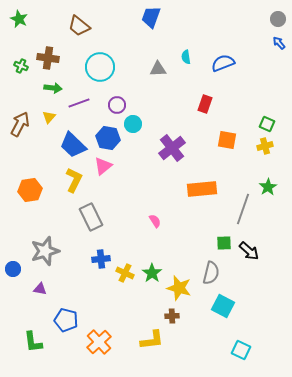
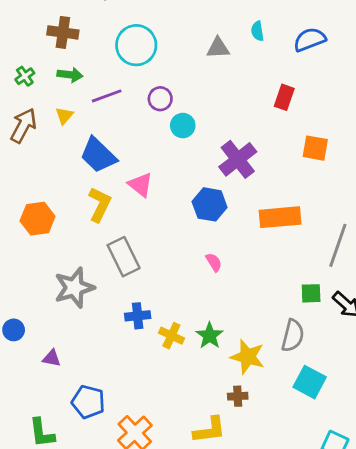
green cross: (21, 66) -> (25, 76), moved, turned 32
blue hexagon: (108, 138) -> (210, 204), moved
pink triangle: (103, 166) -> (140, 185), turned -42
gray star: (45, 251) -> (74, 288), moved

